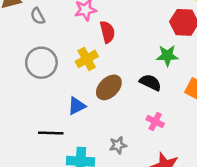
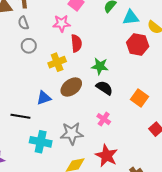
green star: (167, 56) -> (100, 66), moved
gray circle: (41, 63) -> (29, 46), moved, size x0.6
gray star: (118, 145) -> (72, 133), size x1.6

